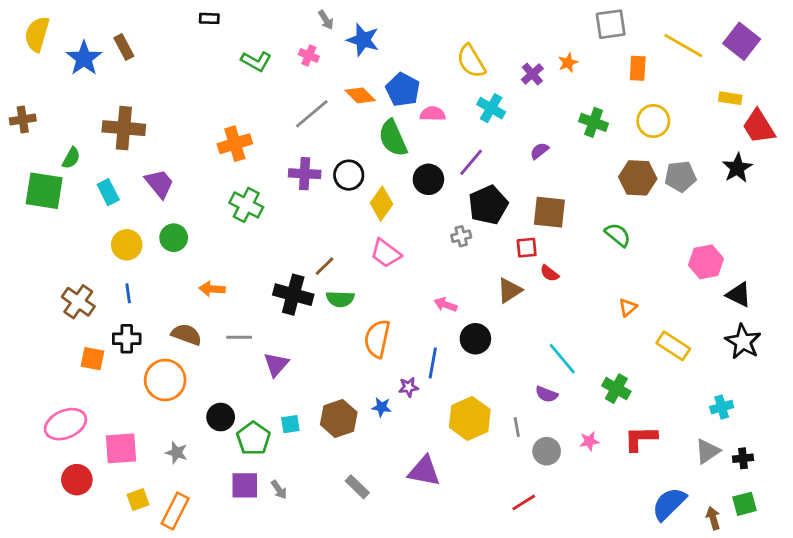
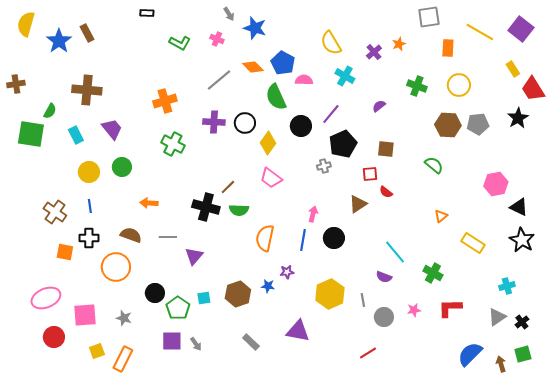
yellow rectangle: (730, 98) -> (513, 69), turned 49
brown square: (549, 212) -> (386, 149), size x0.7
pink arrow: (446, 305) -> (313, 214), turned 84
blue line: (433, 363) -> (303, 240), moved
black cross: (743, 458) -> (522, 322), turned -32

